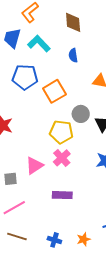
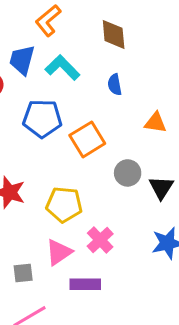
yellow pentagon: (61, 132) -> (64, 204), moved
purple rectangle: (62, 195) -> (85, 284), moved

